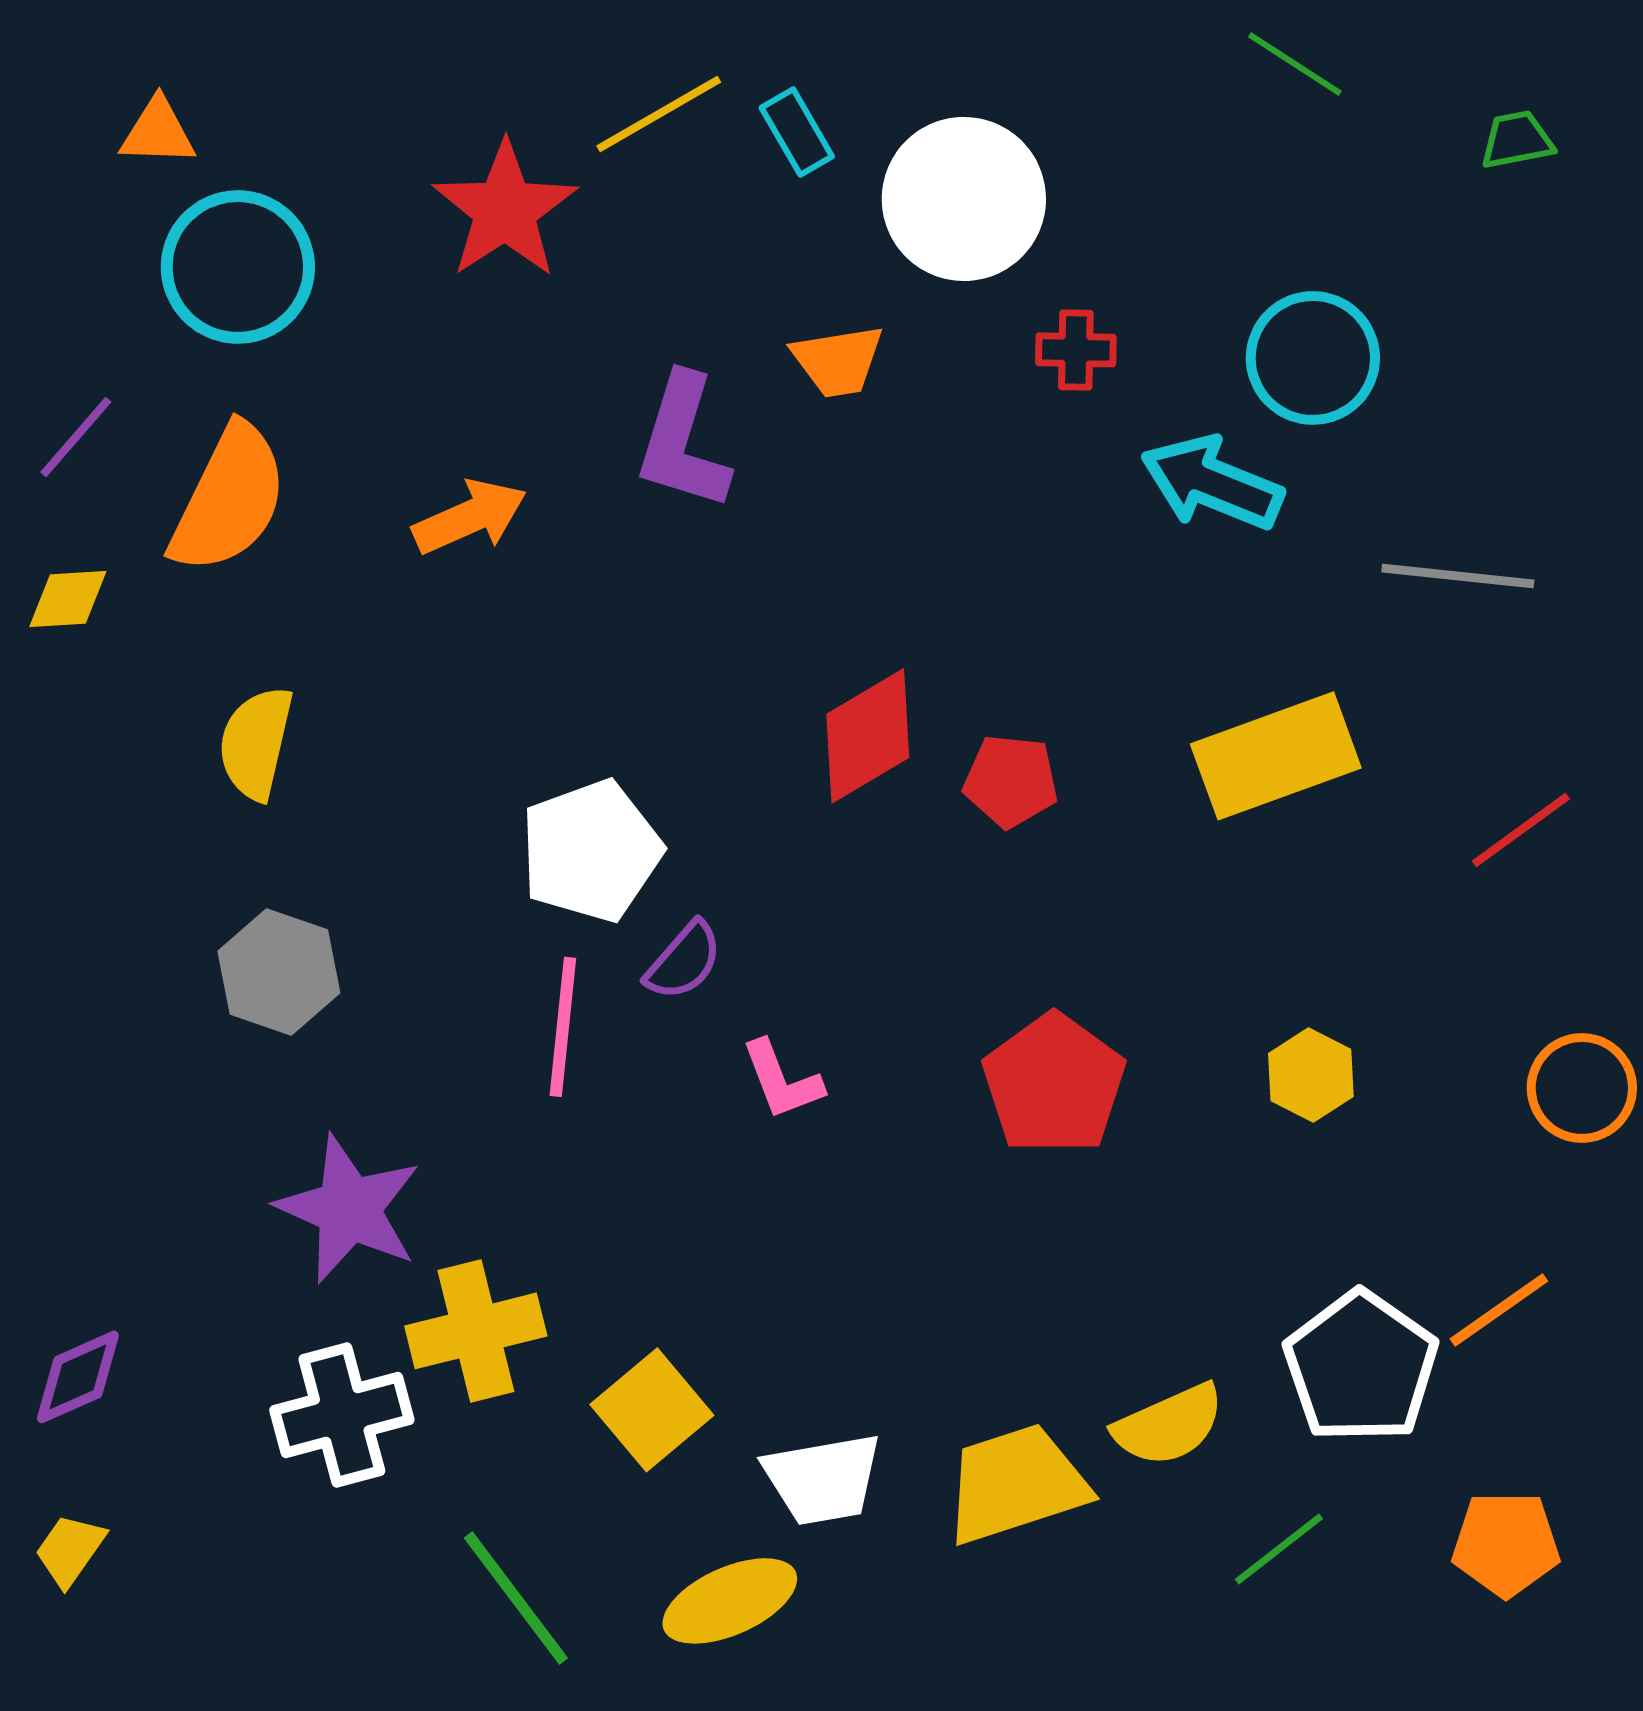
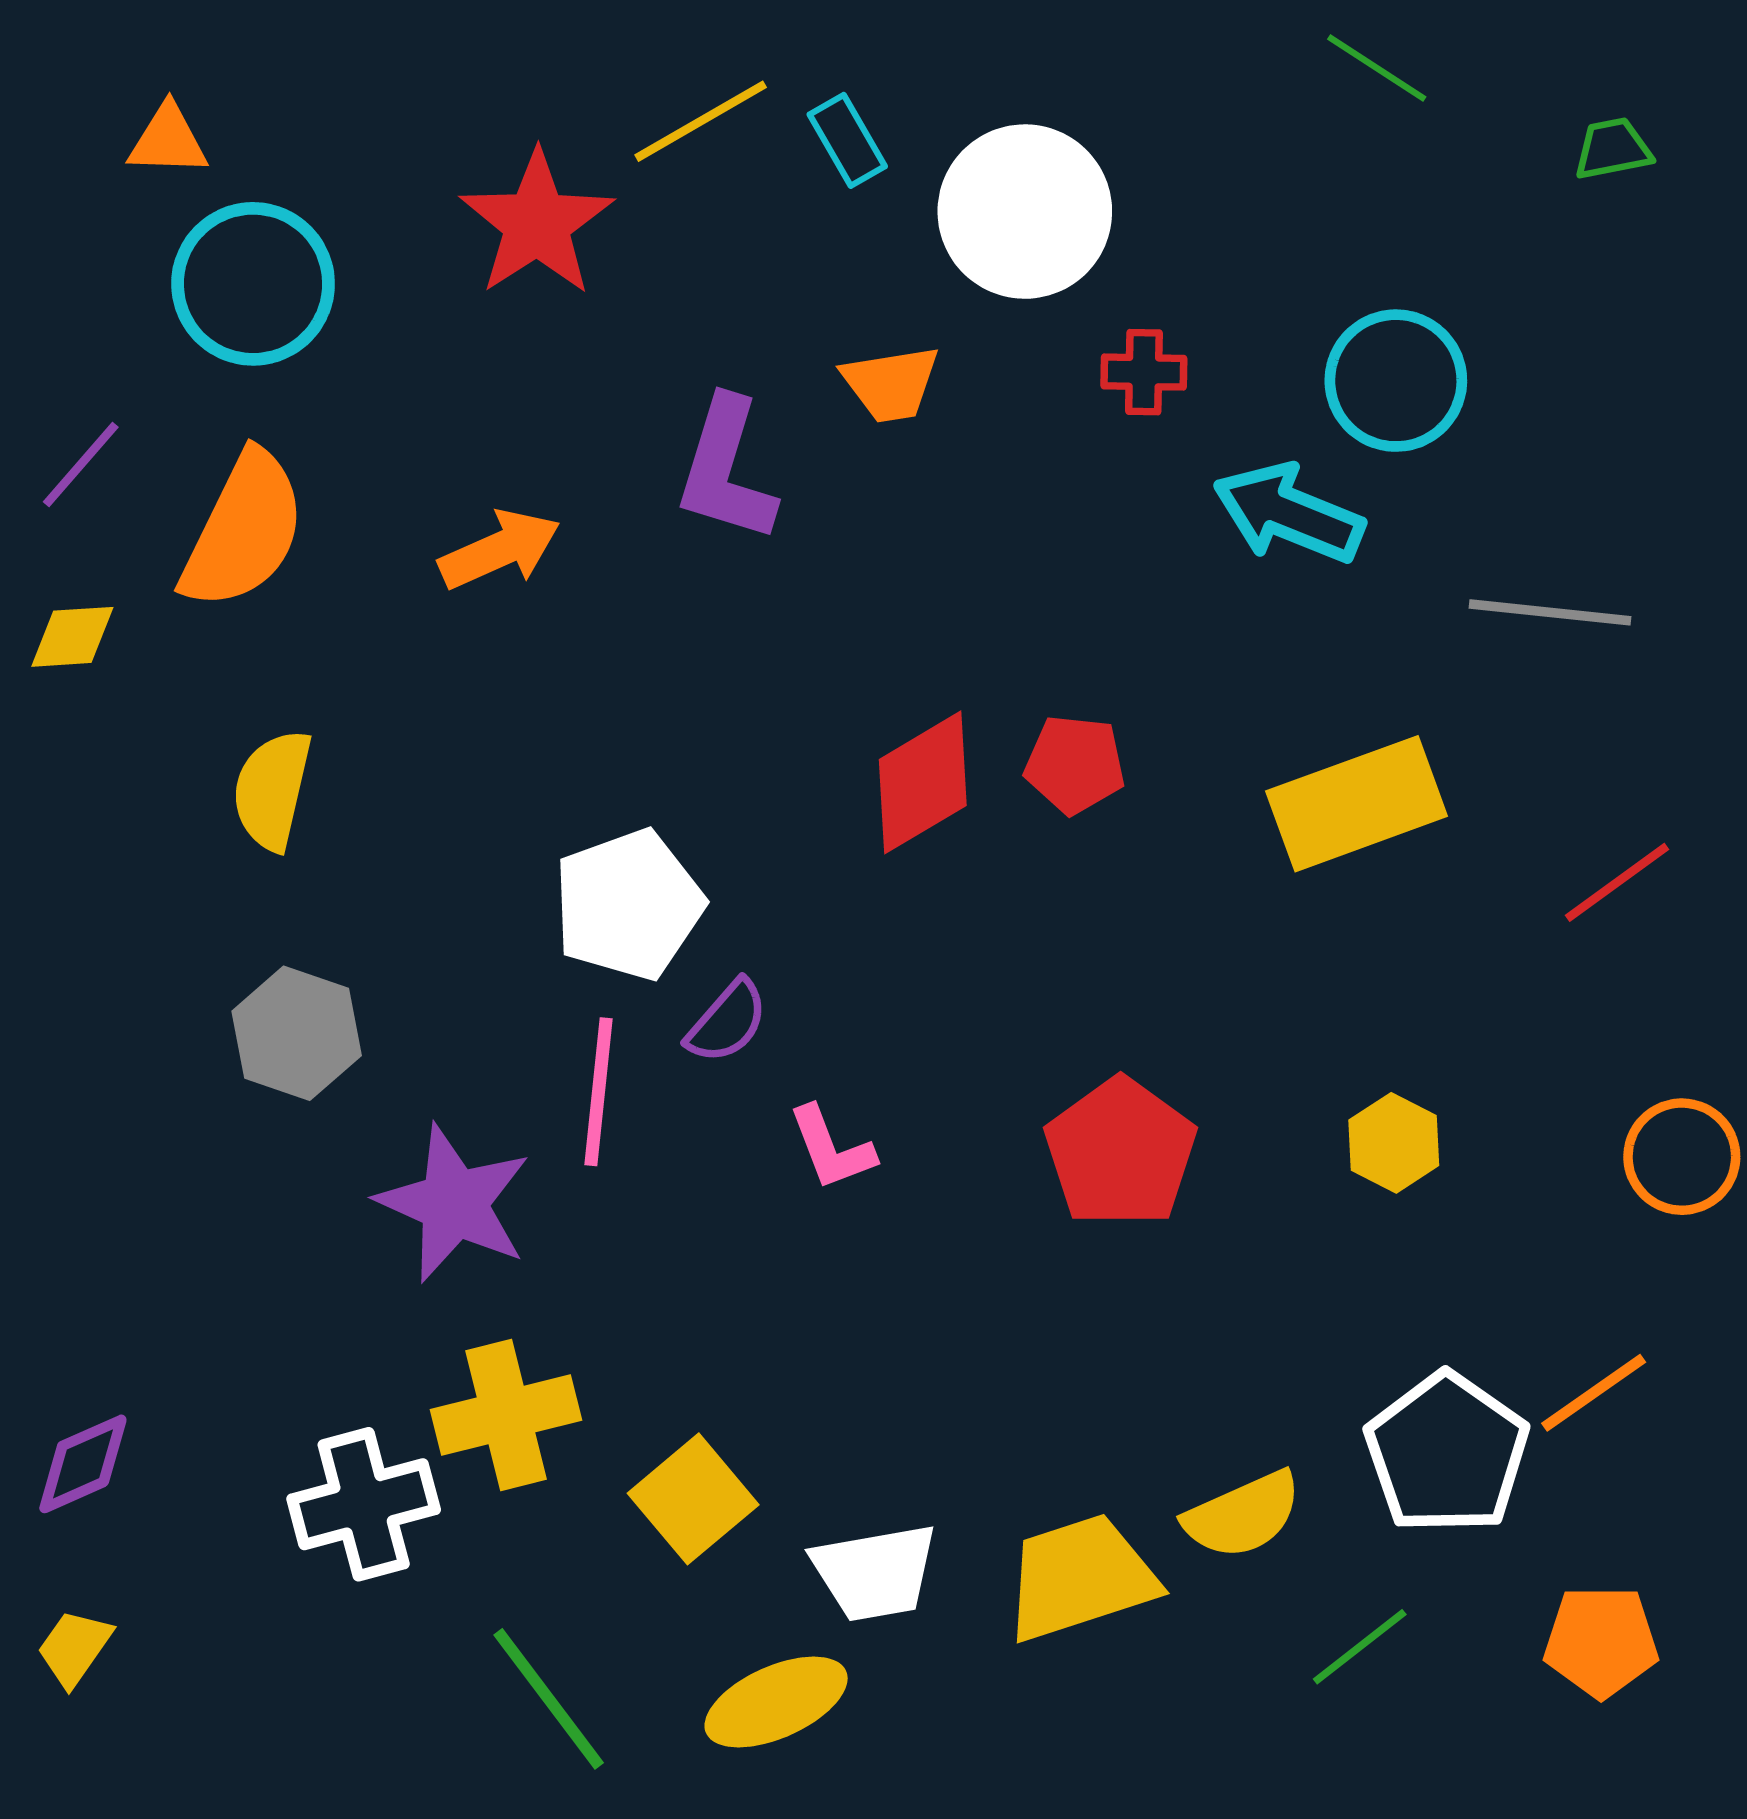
red pentagon: (1011, 781) -> (1075, 764), moved
purple star: (349, 1209) -> (454, 1203), moved

